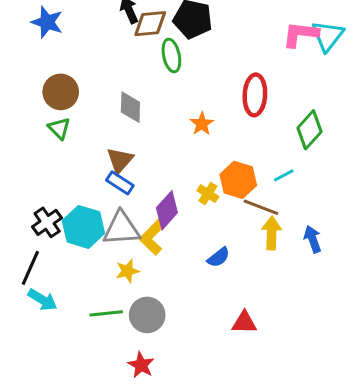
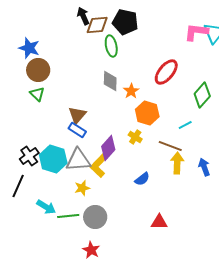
blue star: (47, 22) -> (29, 48), moved
red ellipse: (255, 95) -> (166, 72), turned 36
gray diamond: (130, 107) -> (110, 81), moved
orange hexagon: (238, 180) -> (147, 113), moved
cyan arrow: (42, 300) -> (46, 207), moved

